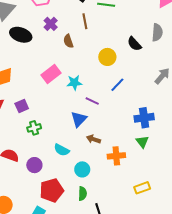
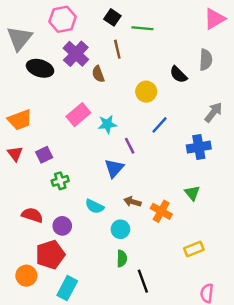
purple cross: (51, 24) -> (76, 54), size x1.5
purple line: (92, 101) -> (130, 146), turned 40
blue cross: (144, 118) -> (199, 147), moved
brown arrow: (93, 139) -> (132, 202), moved
orange cross: (116, 156) -> (161, 211), turned 36
red pentagon: (52, 190) -> (50, 255), moved

